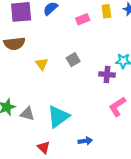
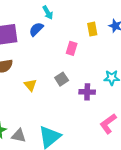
pink rectangle: (83, 19) -> (72, 48), moved, turned -48
purple cross: (107, 75) -> (87, 92), moved

